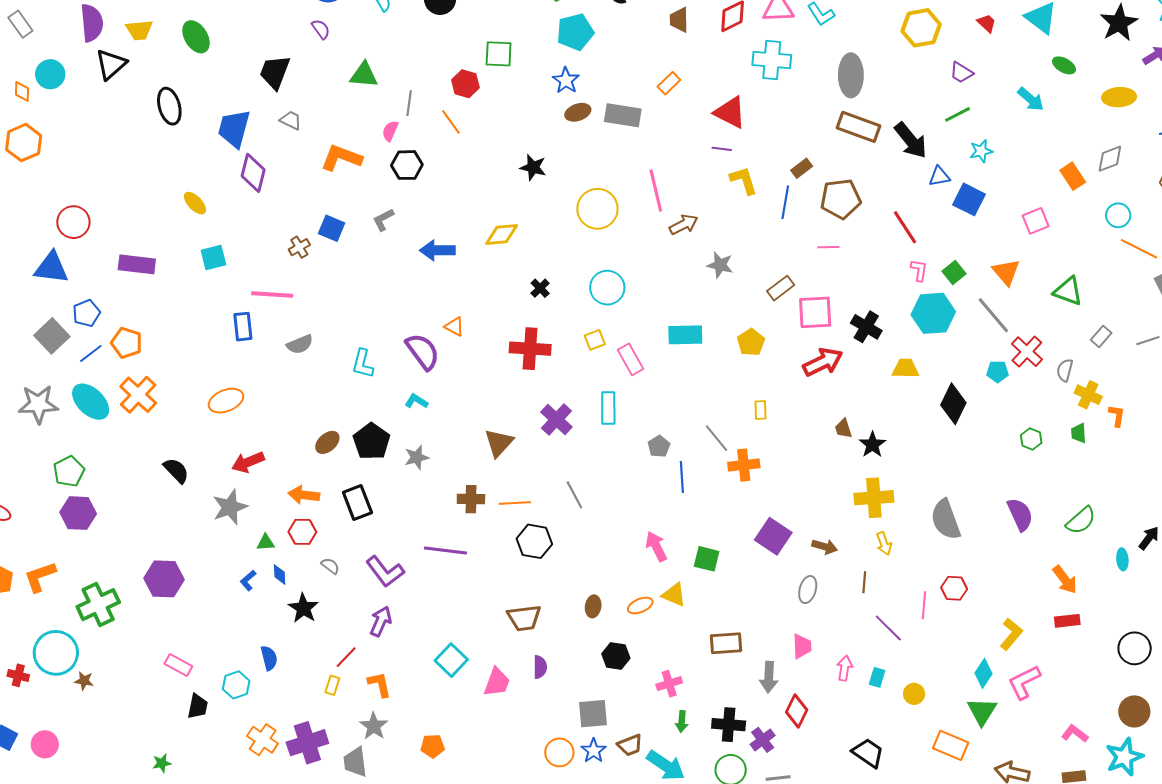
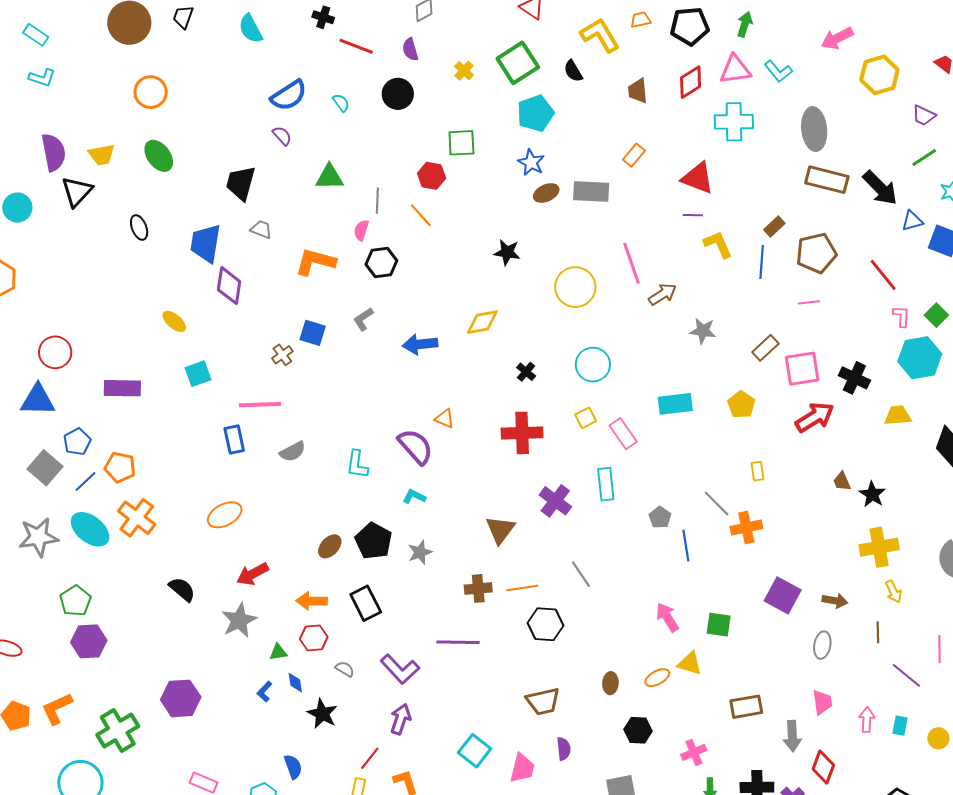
black ellipse: (169, 106) -> (139, 228), size x0.7

